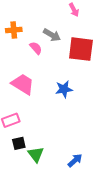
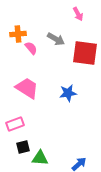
pink semicircle: (36, 48) -> (31, 48), moved
green triangle: (36, 154) -> (40, 158), turned -48

